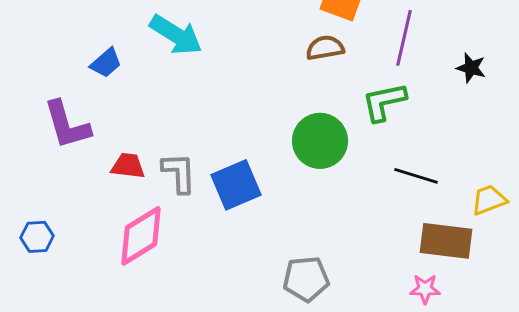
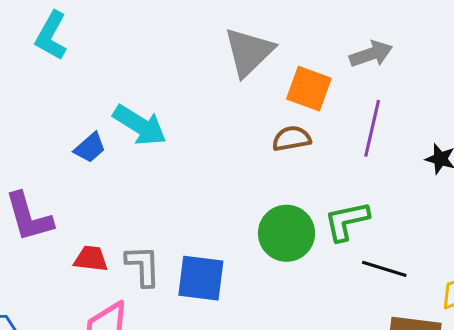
blue trapezoid: (106, 63) -> (90, 148), moved
green L-shape: (384, 102) -> (347, 221), moved
blue square: (236, 185) -> (201, 278), turned 30

